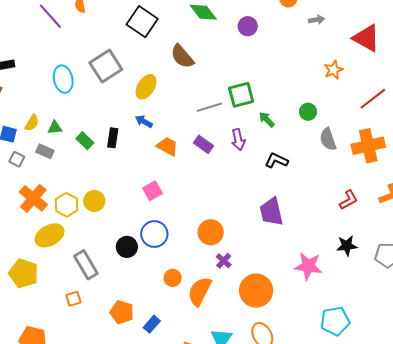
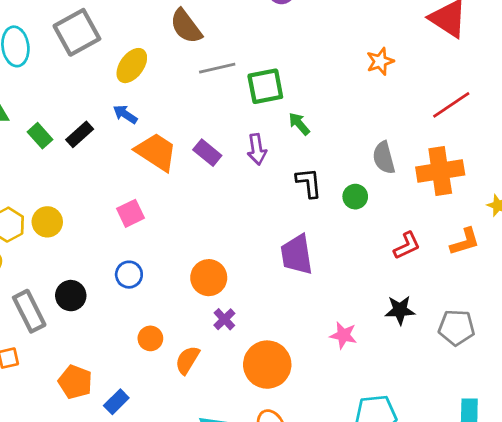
orange star: (333, 70) -> (380, 61), moved
gray line: (209, 107) -> (217, 68), moved
green circle: (308, 112) -> (355, 197), moved
black rectangle: (113, 138) -> (80, 134), turned 36
orange trapezoid: (167, 146) -> (156, 152), size x1.4
black L-shape: (276, 161) -> (309, 183), turned 55
blue circle: (154, 234) -> (129, 275), size x0.7
black circle: (127, 247) -> (71, 296), moved
pink star: (308, 266) -> (343, 335), size x0.7
orange semicircle: (200, 291) -> (187, 360), size x0.7

